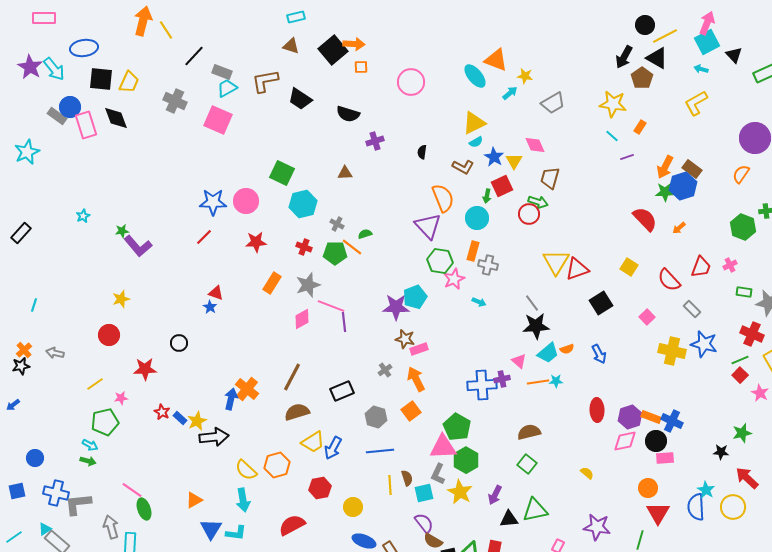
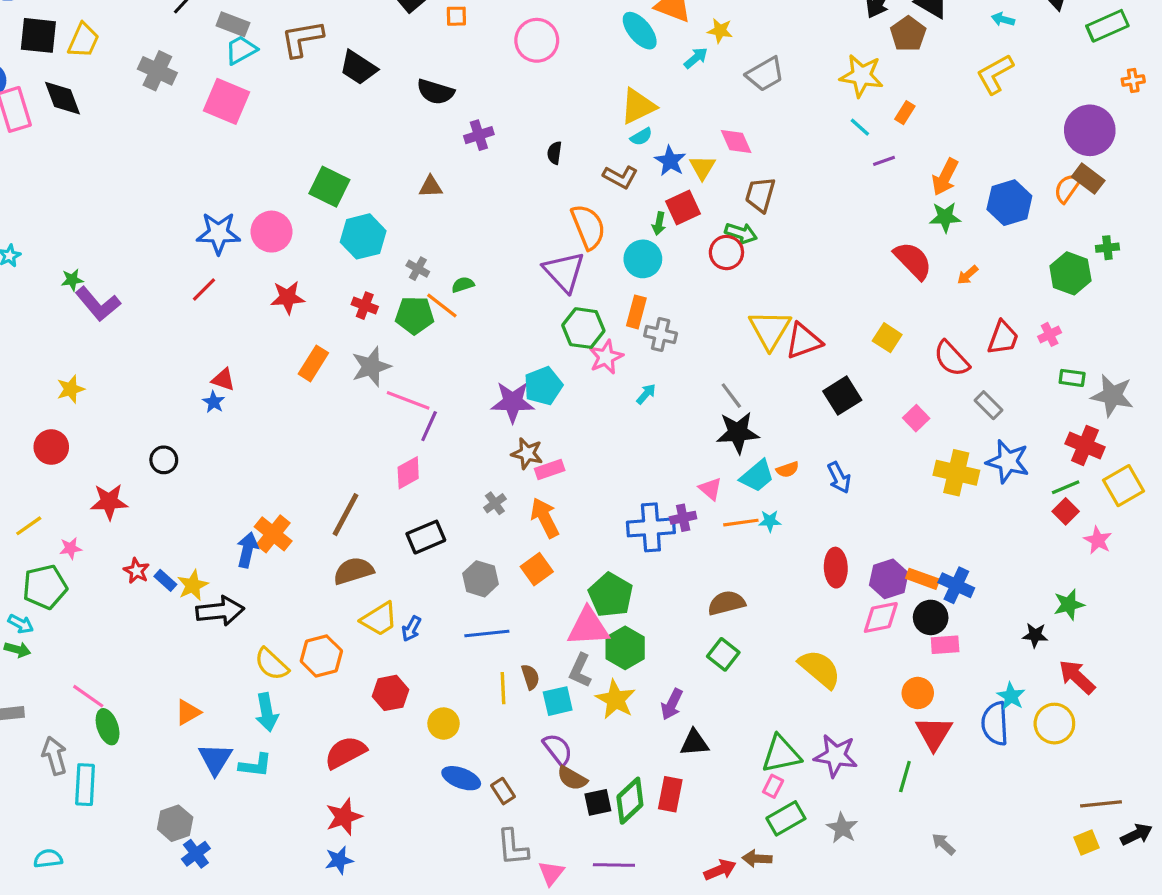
brown rectangle: (692, 169) -> (1088, 179), moved
blue hexagon: (683, 186) -> (1009, 203), moved
cyan arrow: (479, 302) -> (646, 394), turned -72
pink diamond: (302, 319) -> (408, 473), moved
purple line: (344, 322) -> (429, 426), turned 30
blue arrow: (333, 448) -> (411, 629), size x0.7
yellow semicircle: (587, 473) -> (820, 669), size x2.0
green triangle: (535, 510) -> (781, 754), moved

